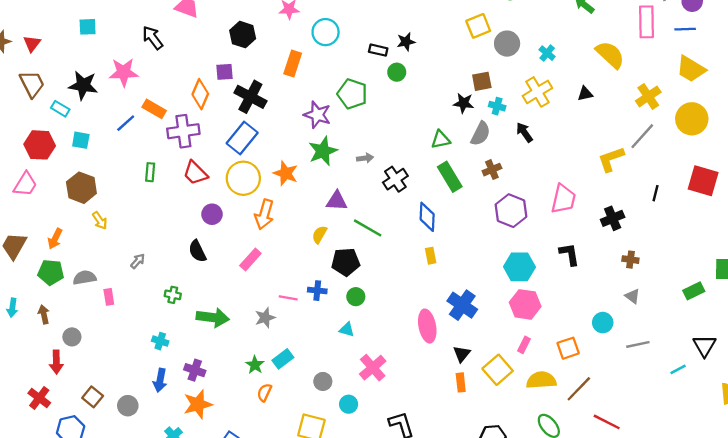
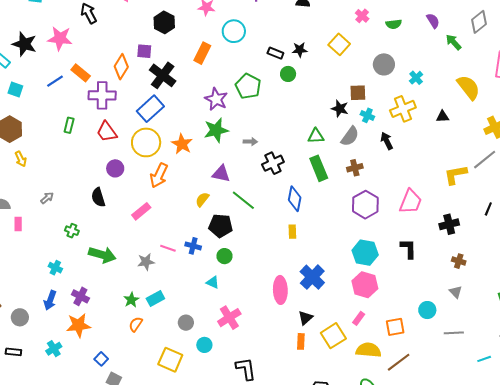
yellow square: (478, 26) -> (339, 44), moved, turned -35

